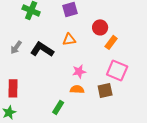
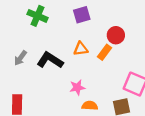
orange rectangle: (111, 42) -> (104, 52), moved
pink star: (79, 71) -> (77, 87), moved

